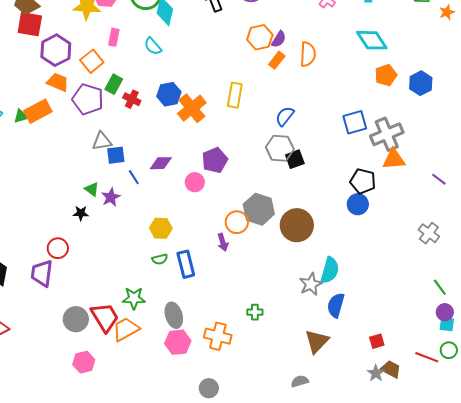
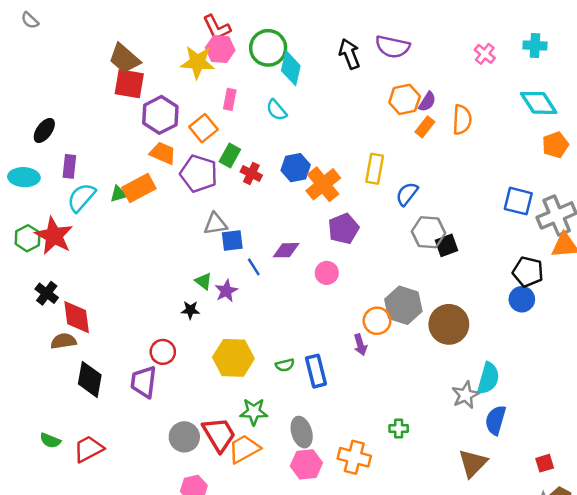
blue semicircle: (285, 116) -> (407, 194), moved
blue square: (355, 122) -> (518, 201), turned 30
purple pentagon: (215, 160) -> (344, 229), moved
yellow hexagon: (161, 228) -> (233, 358), moved, size x1.5

